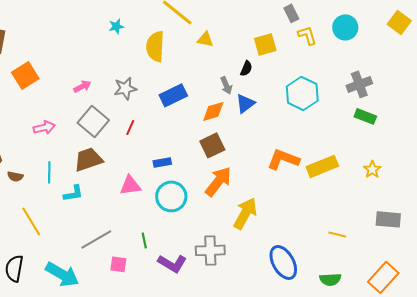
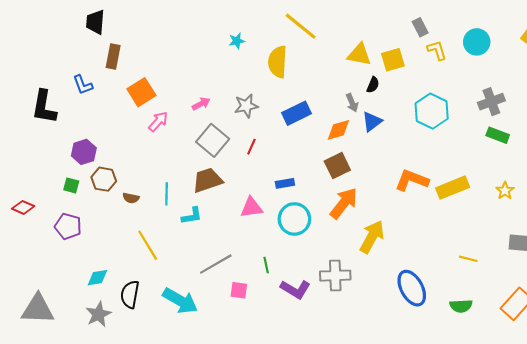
yellow triangle: (205, 39) -> (359, 54), moved, size x1.4
pink arrow: (44, 127) -> (158, 122), moved, turned -35

